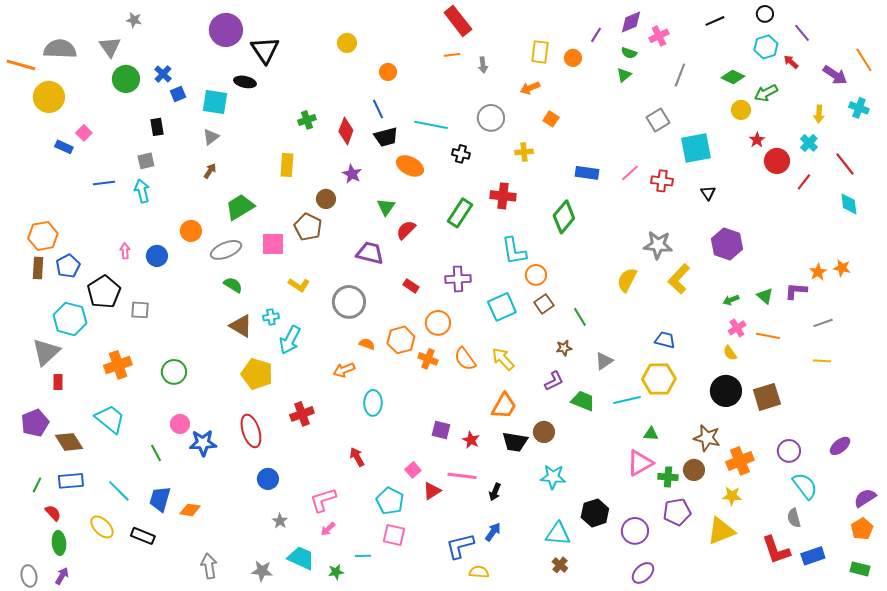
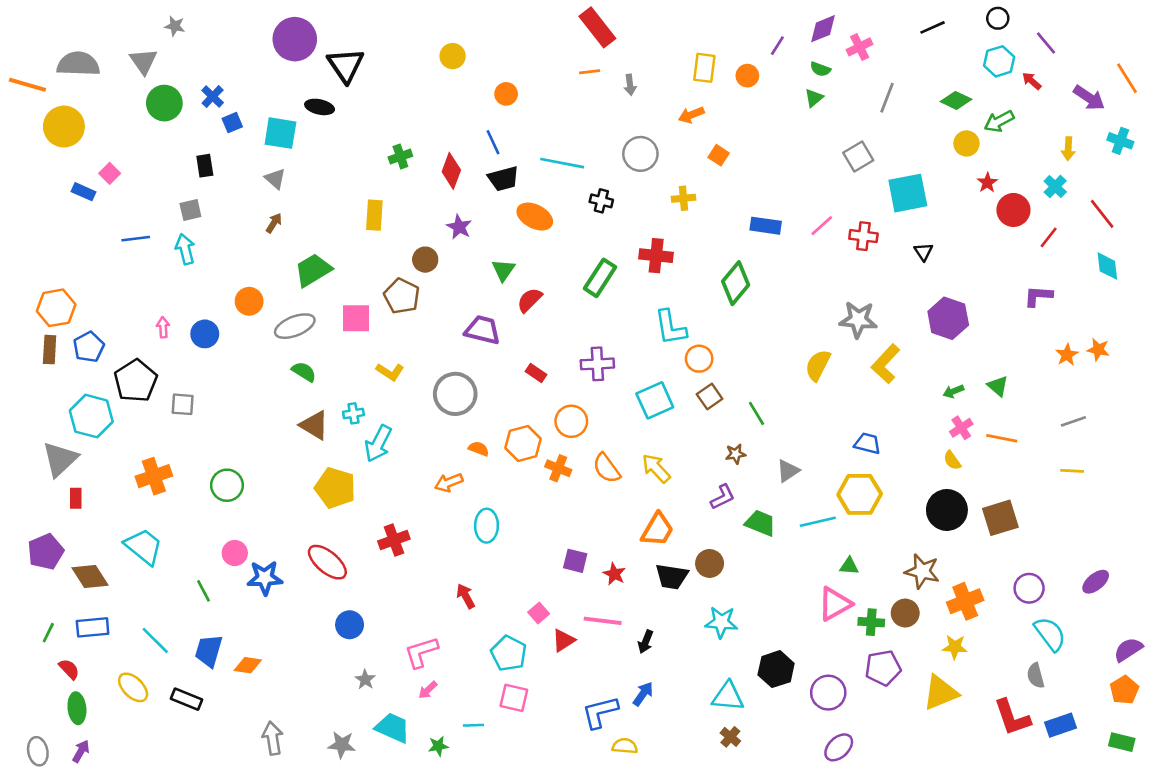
gray triangle: (211, 137) -> (275, 179), turned -42
purple L-shape: (796, 291) -> (1038, 296), moved
red ellipse: (251, 431) -> (327, 562), turned -32

